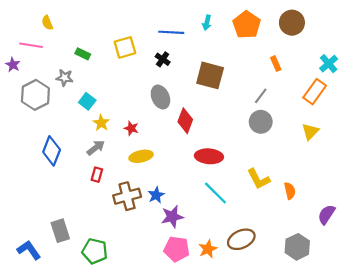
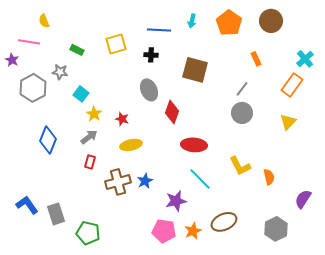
black cross: (163, 59) -> (151, 55), turned -32
purple star: (172, 217) -> (176, 201), moved
blue L-shape: (29, 250) -> (27, 205), moved

